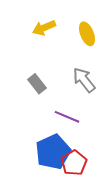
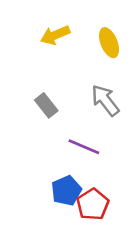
blue pentagon: (53, 152) -> (66, 191), size x0.7

